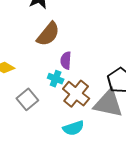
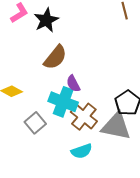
purple semicircle: (66, 60) -> (73, 84), turned -30
cyan cross: (56, 79) -> (63, 102), size x1.8

